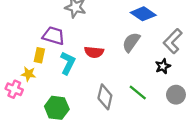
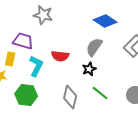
black star: (163, 66) -> (89, 69), moved
green hexagon: (57, 108) -> (26, 95), moved

